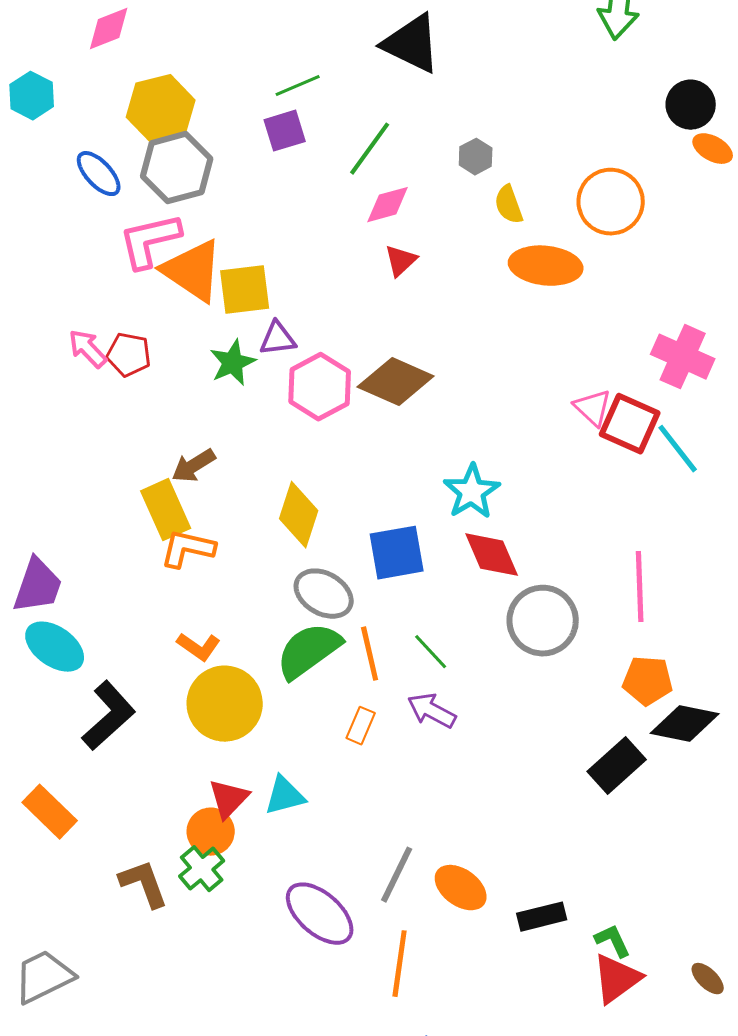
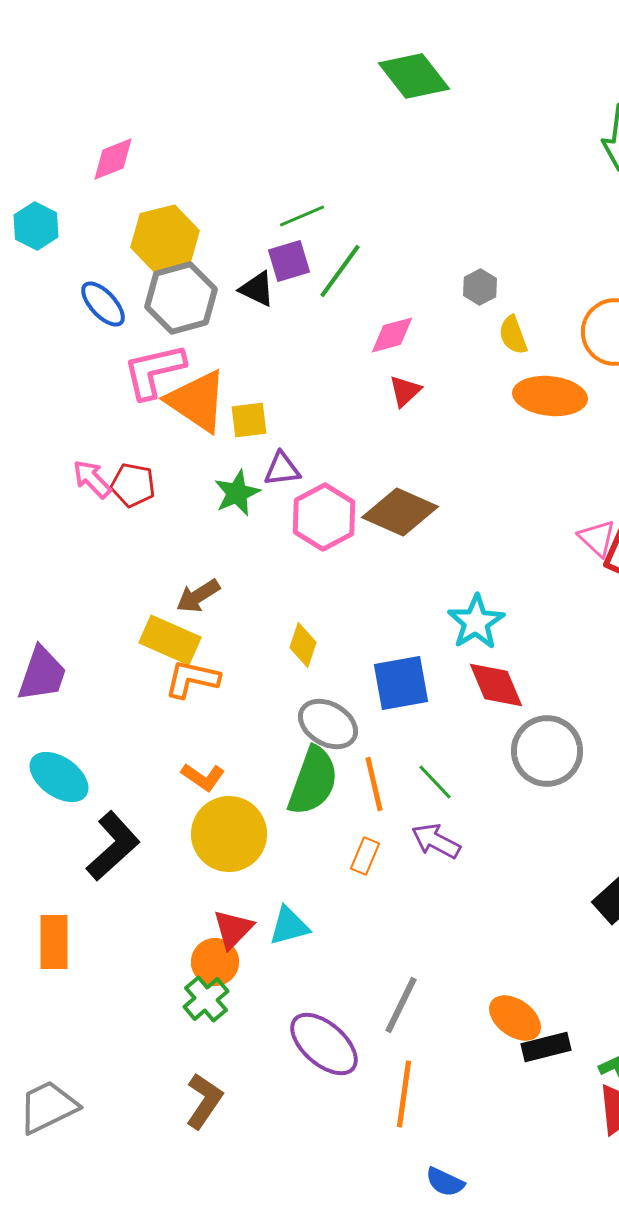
black triangle: (412, 44) -> (257, 289), moved, size x0.6
green line: (370, 149) -> (340, 271), moved
yellow square: (245, 290) -> (249, 420), size x0.7
yellow rectangle: (166, 510) -> (170, 640), turned -42
yellow diamond: (299, 515) -> (303, 645), size x0.7
purple trapezoid: (38, 586) -> (42, 674), moved
green semicircle: (309, 651) -> (313, 781), turned 146
orange rectangle: (50, 812) -> (54, 942), turned 46
brown L-shape: (144, 884) -> (204, 1101), moved, turned 54
orange ellipse: (461, 888) -> (515, 1018), moved

